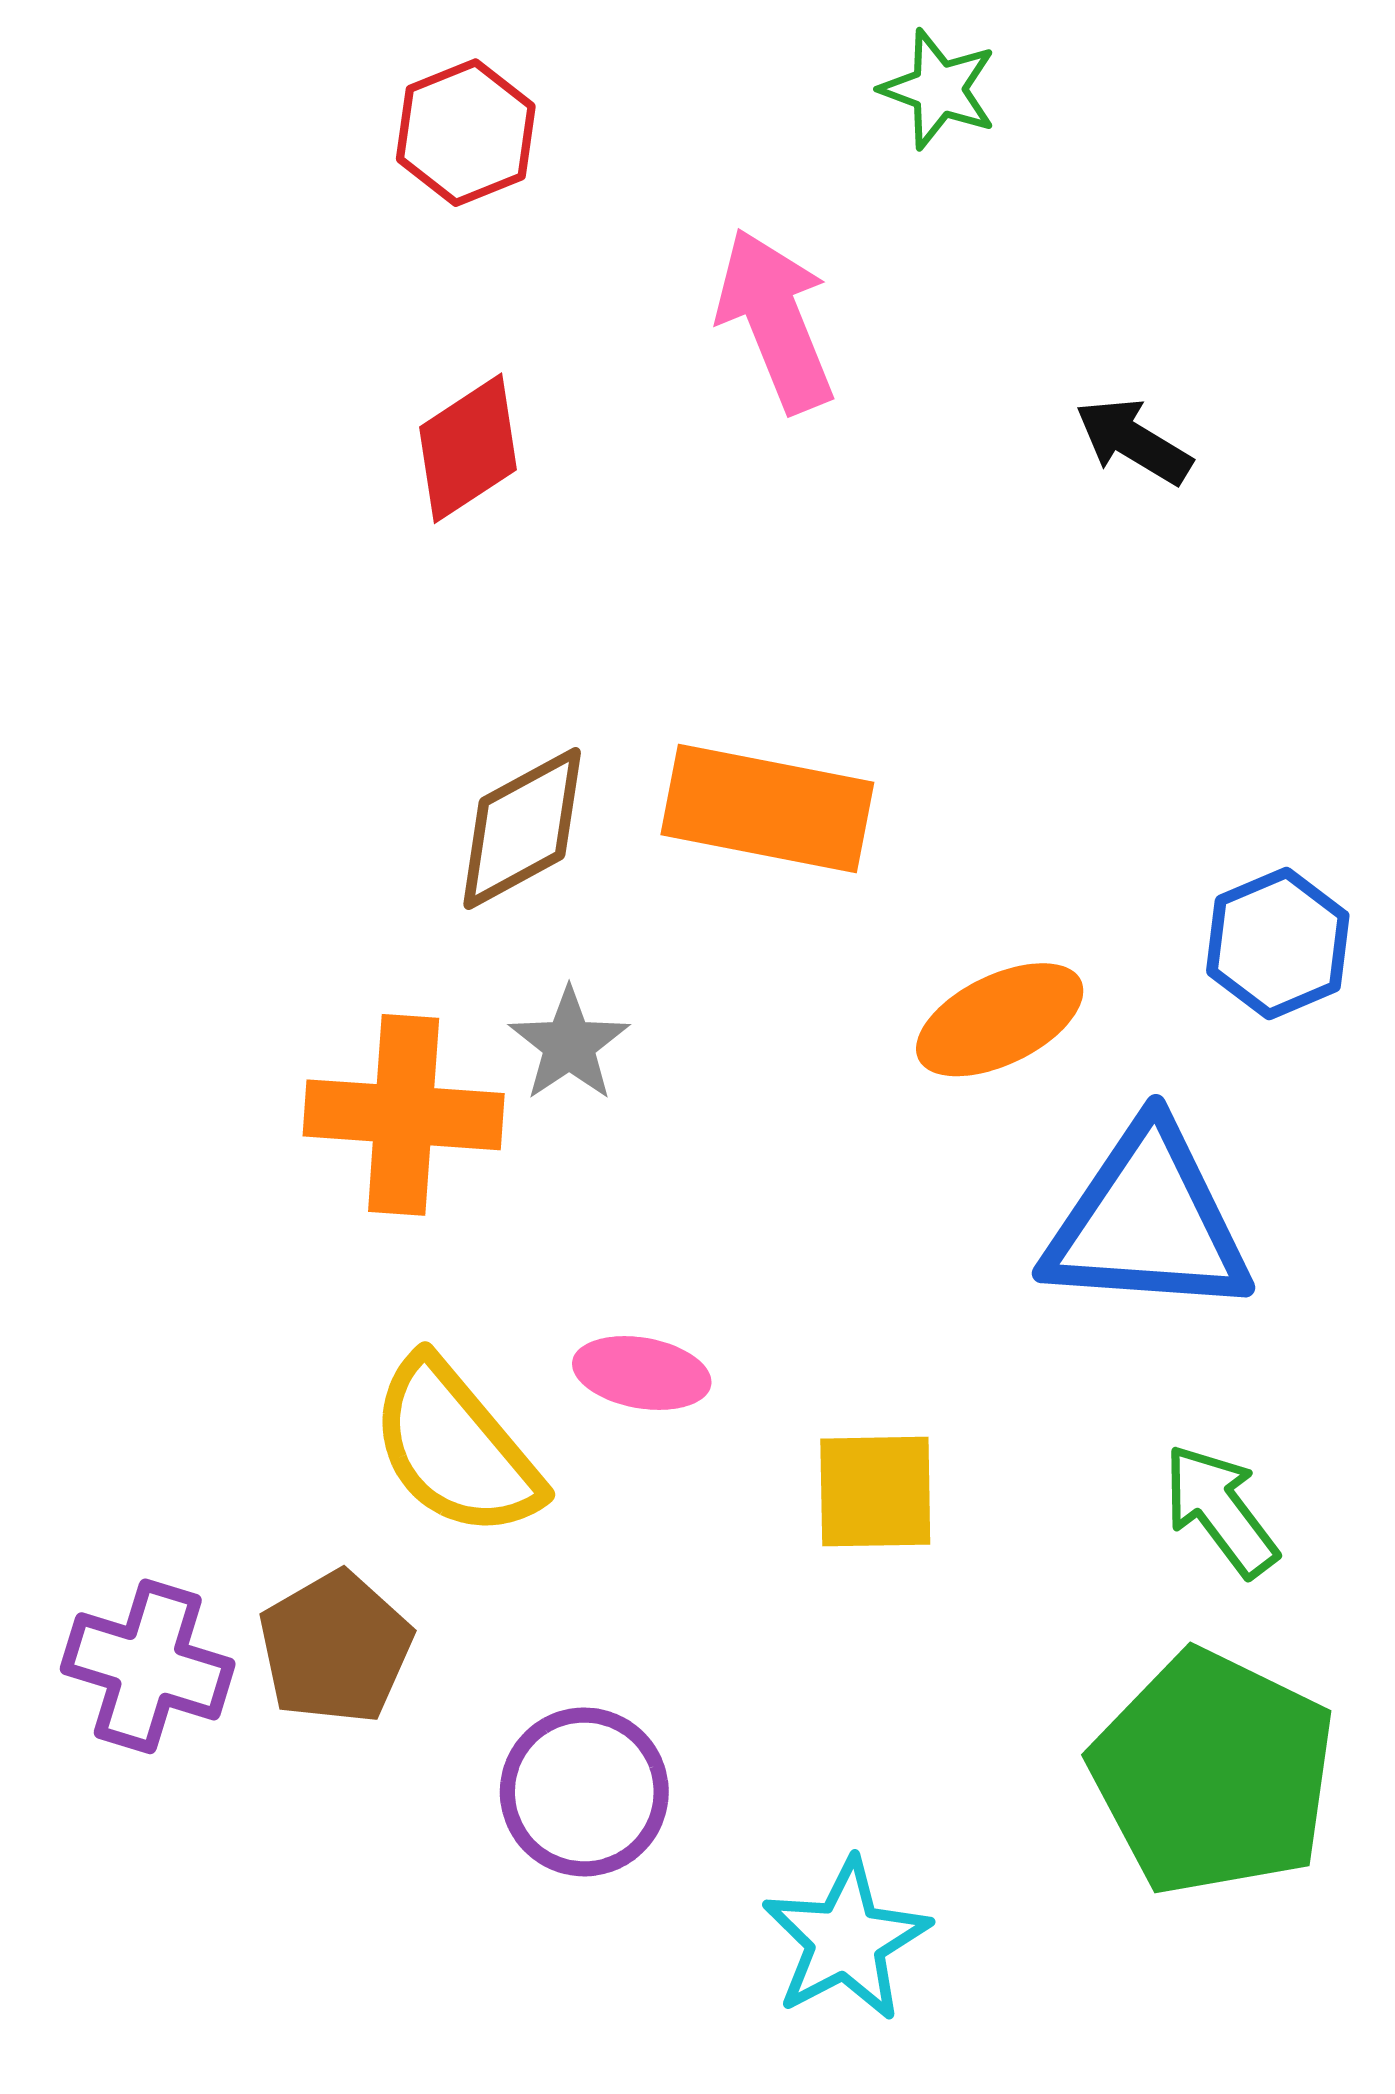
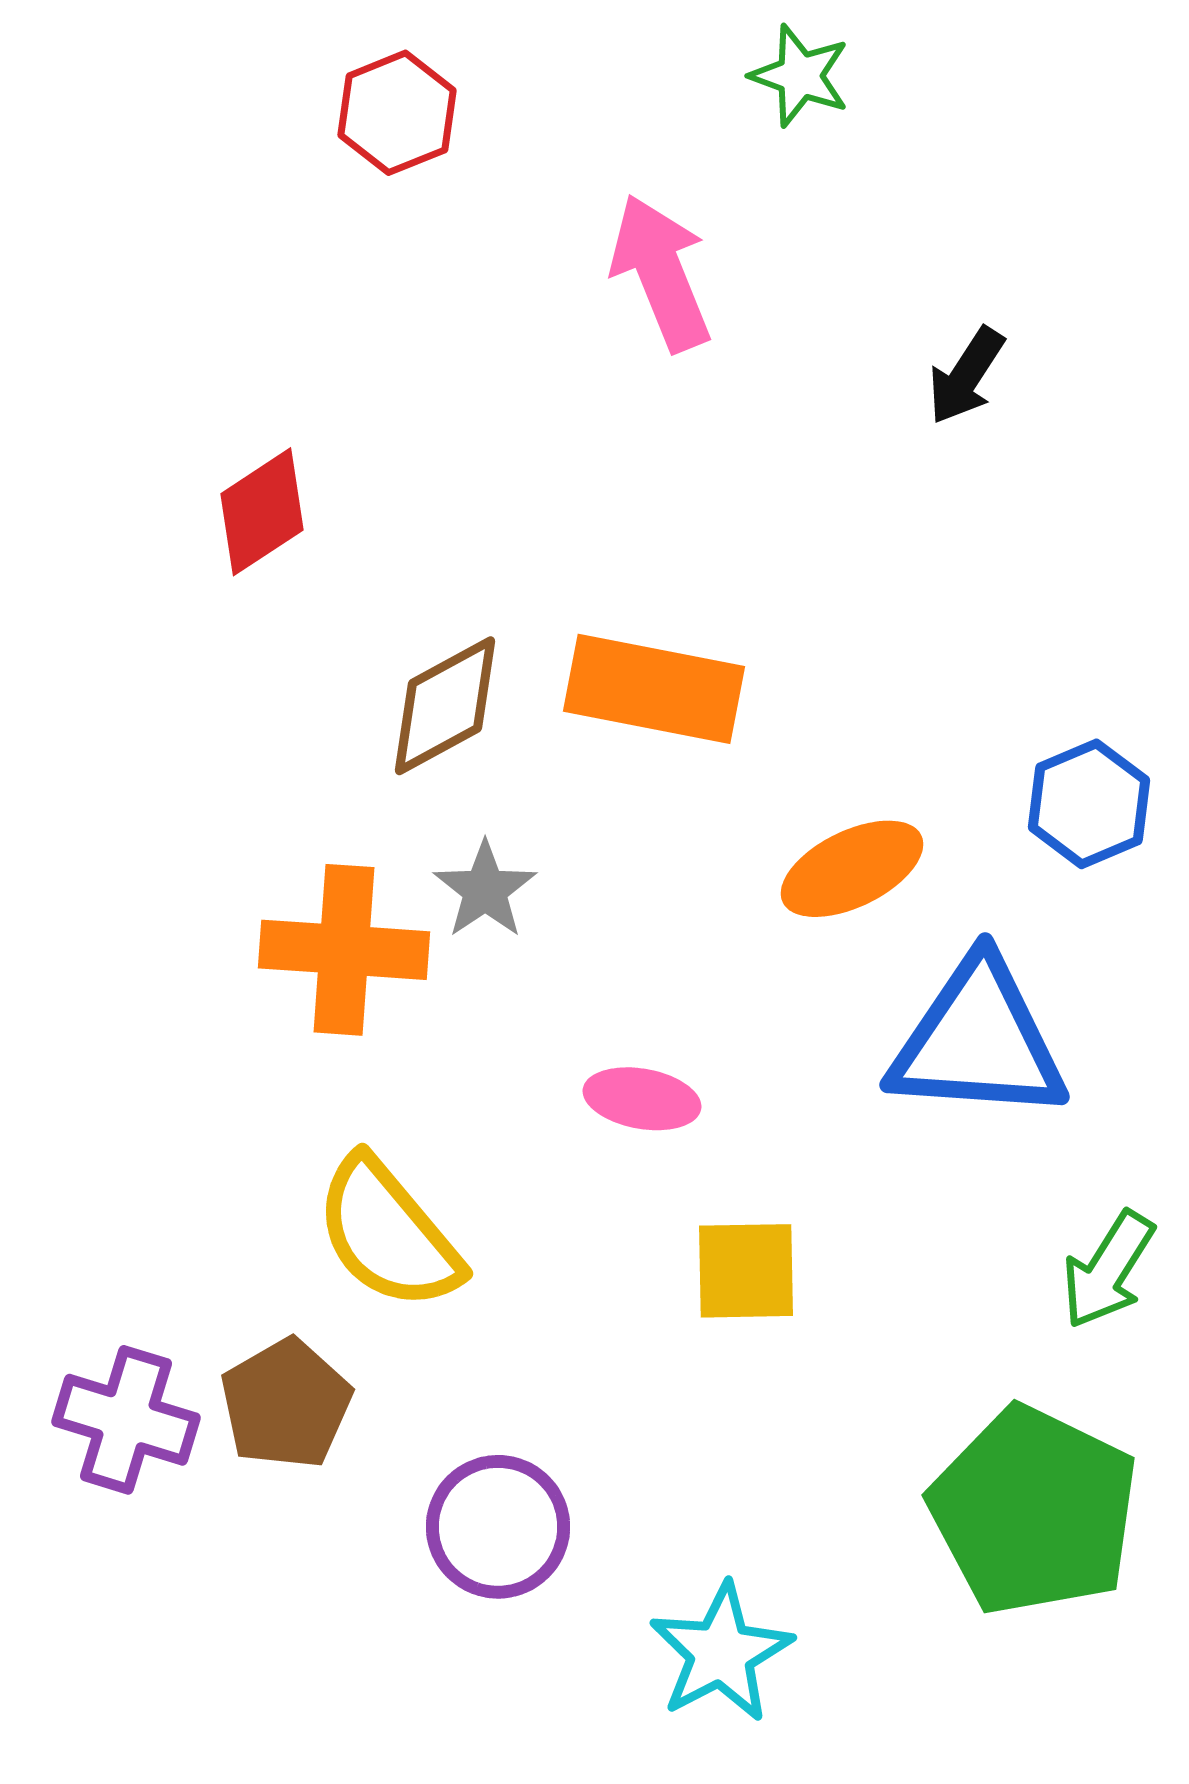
black arrow: (1133, 441) -> (966, 376), turned -88
red diamond: (468, 448) -> (262, 512), moved
pink ellipse: (642, 1373) -> (642, 1099), moved
green arrow: (1220, 1510) -> (1108, 1270), moved, turned -111

